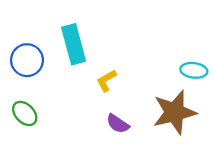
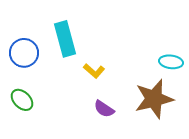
yellow L-shape: (106, 81) -> (94, 71), turned -110

